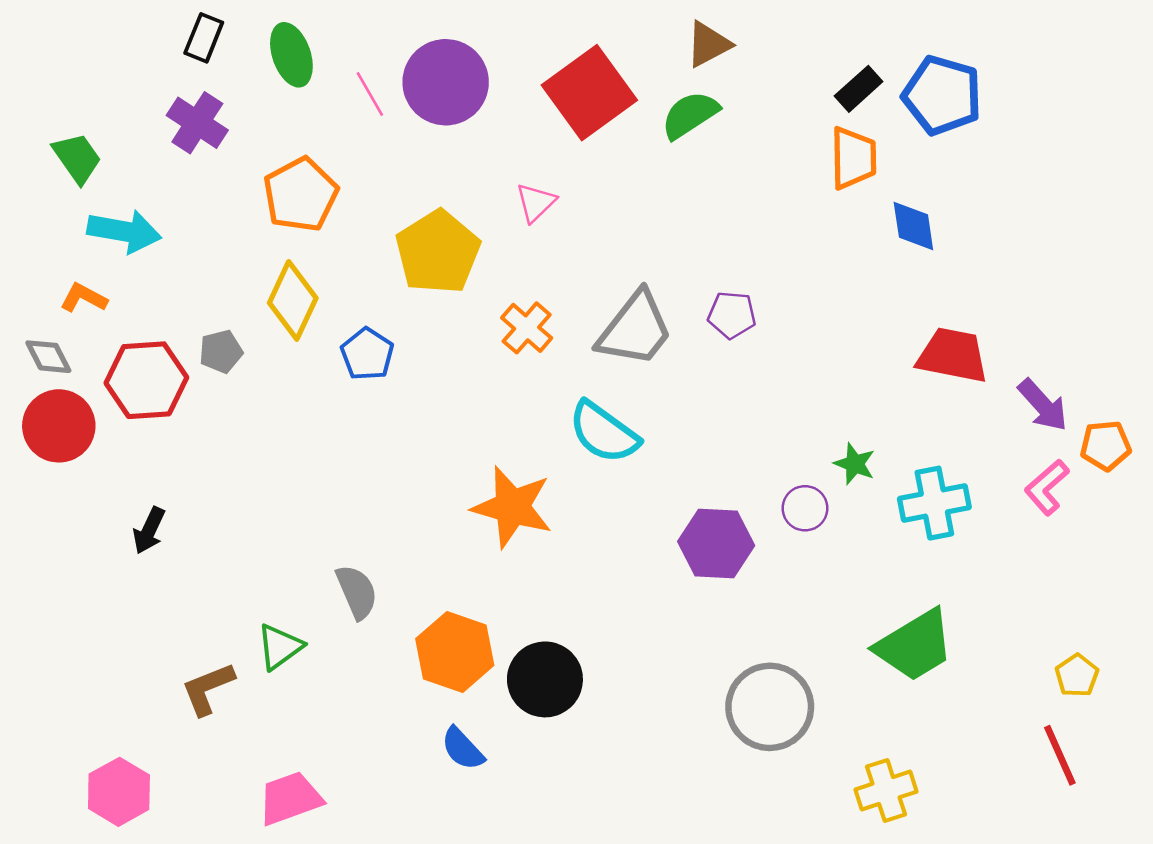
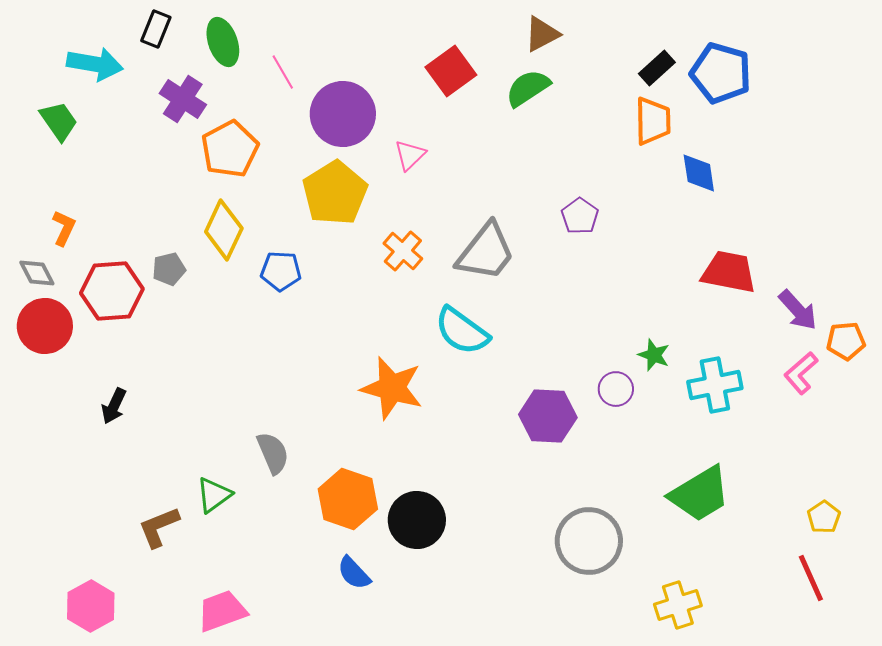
purple circle: (446, 82) -> (343, 114), moved
red square: (589, 93) -> (451, 71), size x0.7
purple cross: (197, 123) -> (183, 99), moved
cyan arrow: (124, 231) -> (95, 64), moved
orange L-shape: (84, 298) -> (64, 228), turned 87
purple pentagon: (732, 315) -> (580, 216), moved, turned 30
blue pentagon: (367, 354) -> (281, 271), turned -30

